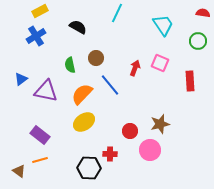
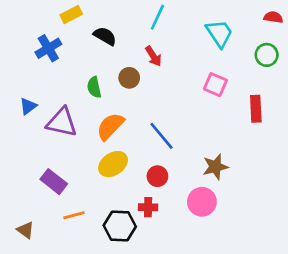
yellow rectangle: (40, 11) -> (71, 15), moved
red arrow: (135, 68) -> (153, 56), moved, turned 126
blue line: (110, 85) -> (162, 136), moved
red circle: (130, 131) -> (157, 176), moved
orange line: (40, 160) -> (74, 215), moved

